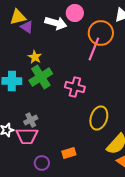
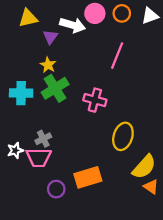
purple triangle: (27, 27) -> (50, 37), moved, turned 32
orange circle: (101, 33) -> (122, 13), moved, size x0.6
orange rectangle: (69, 153) -> (88, 177), size x1.6

